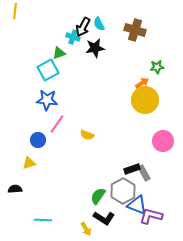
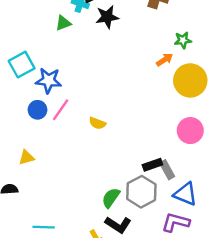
cyan square: (48, 70) -> (22, 65), moved
yellow circle: (145, 100) -> (190, 80), moved
blue circle: (38, 140) -> (38, 110), moved
blue triangle: (137, 205) -> (185, 194), moved

